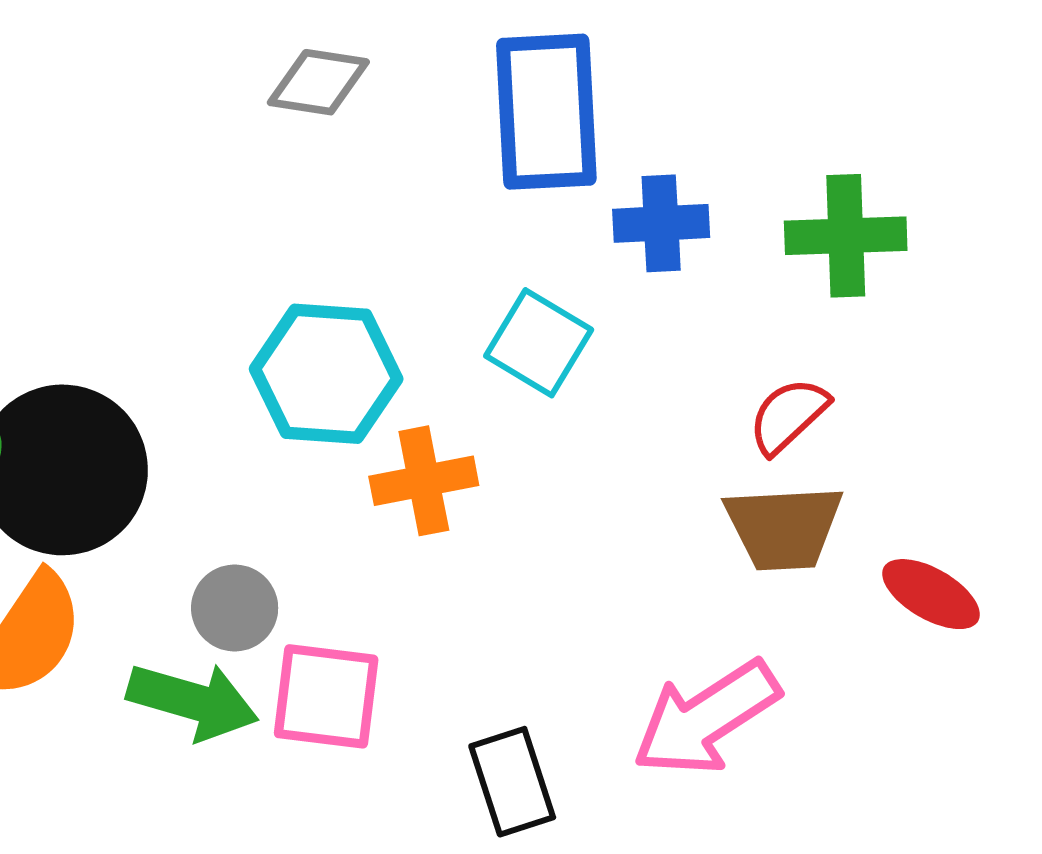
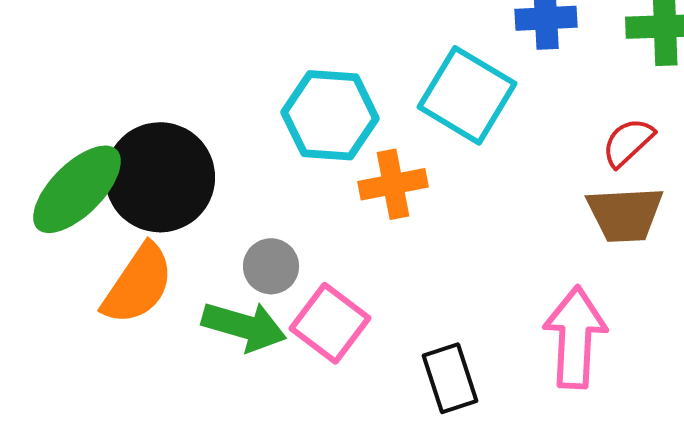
cyan square: (539, 343) -> (467, 95), size x1.4
pink square: (326, 696) -> (330, 323), turned 30
pink arrow: (706, 718) -> (575, 337), turned 126

